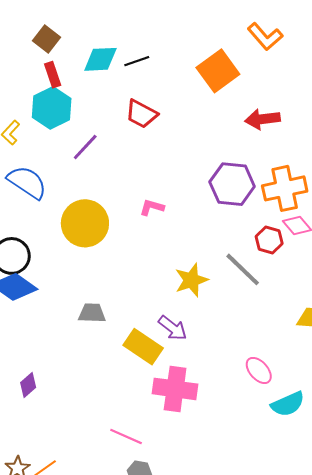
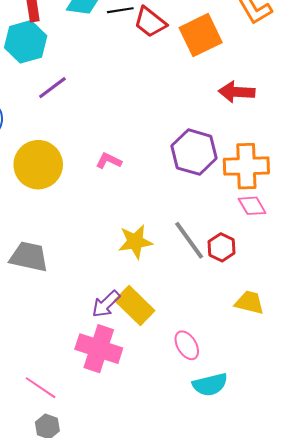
red trapezoid: (141, 114) -> (150, 22), moved
red hexagon: (269, 240) -> (221, 247), moved
gray trapezoid: (92, 313) -> (29, 257), size x1.4
purple arrow: (173, 328) -> (106, 304), moved, turned 88
yellow rectangle: (143, 347) -> (135, 305), moved

